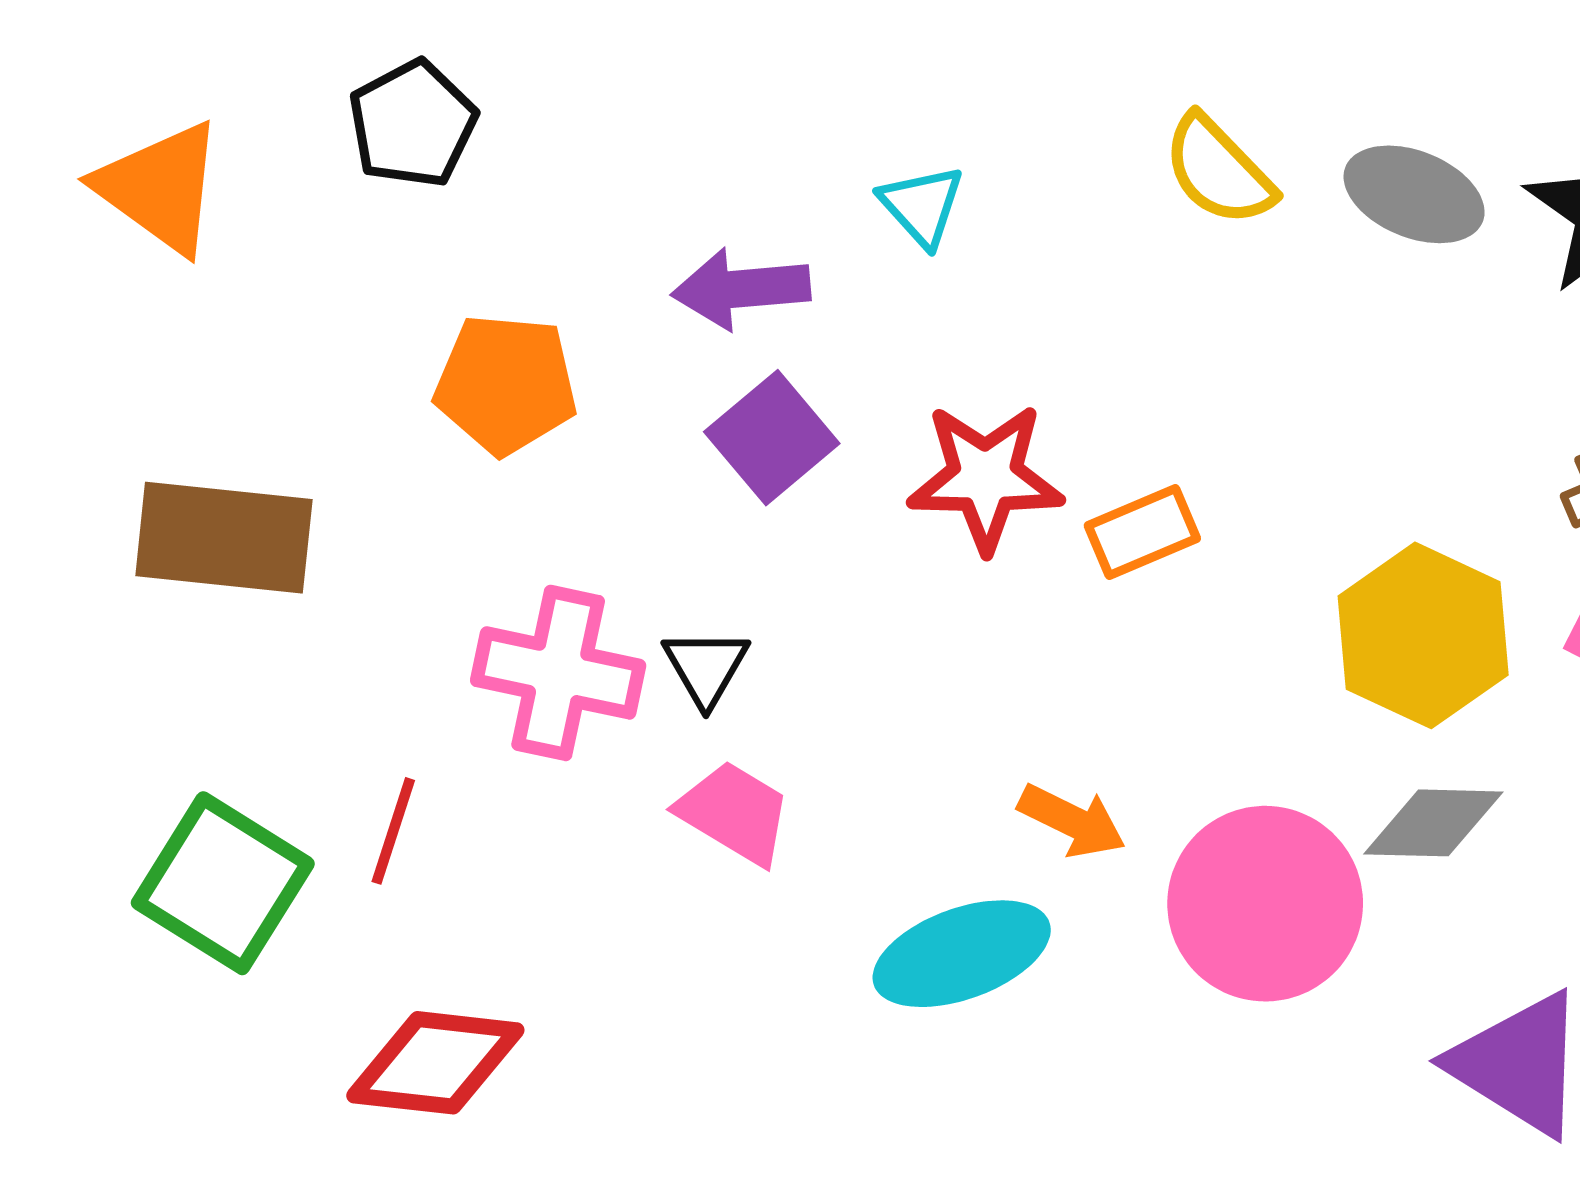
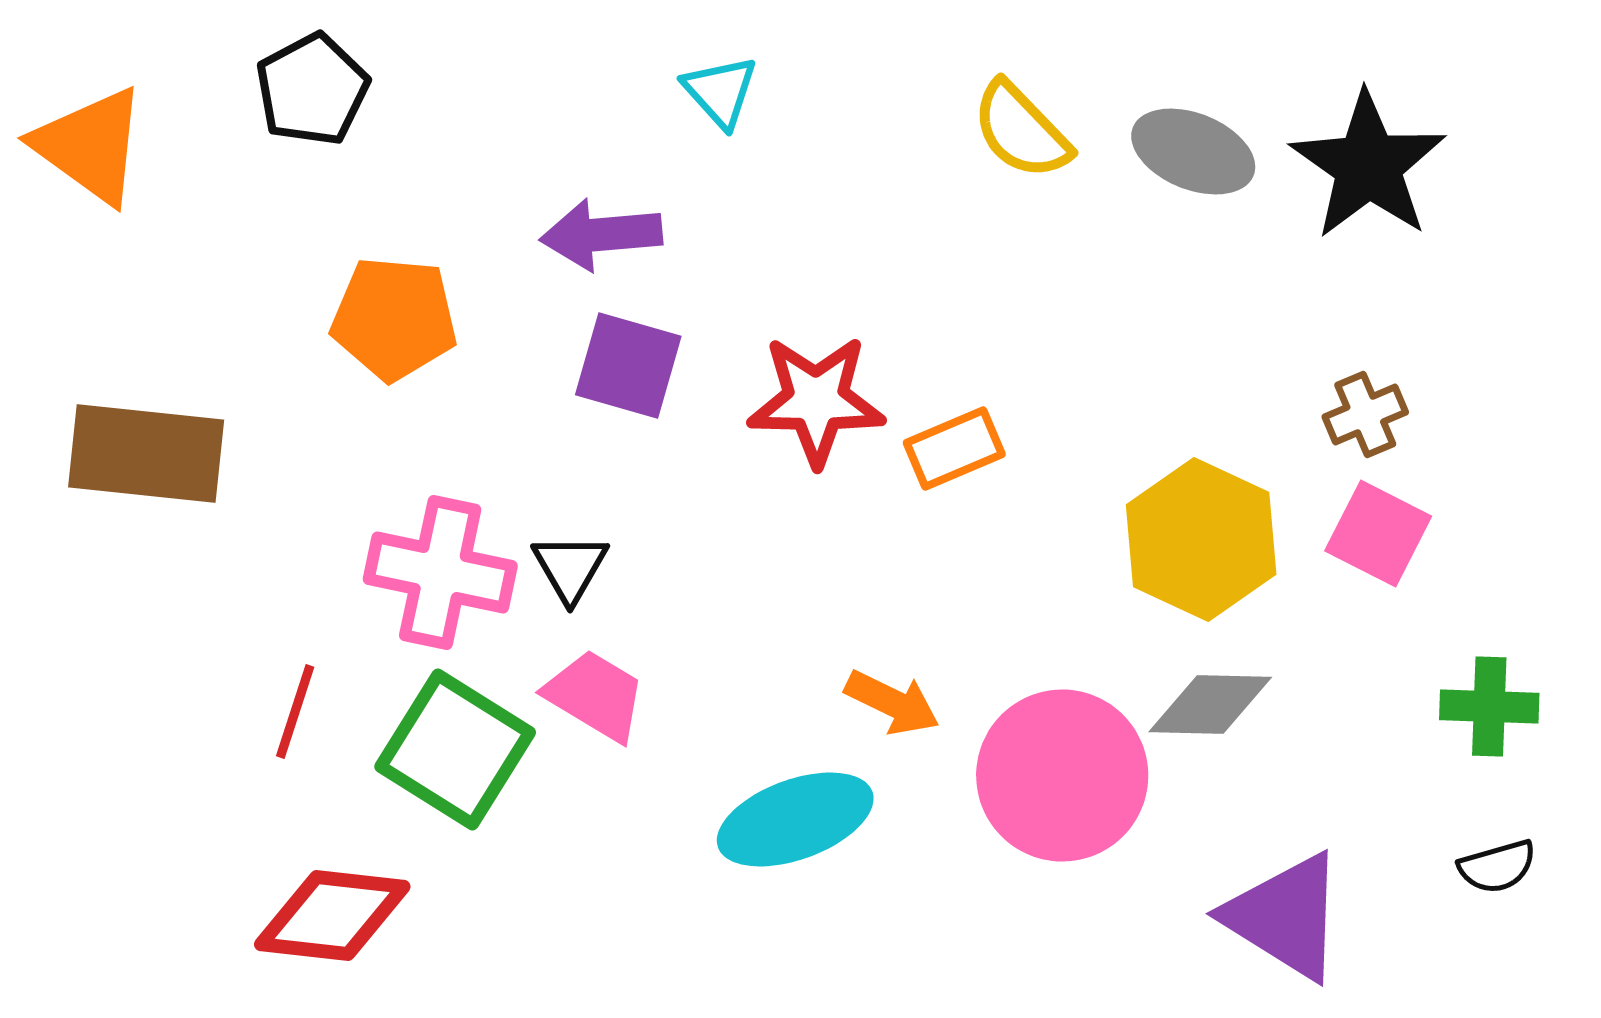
cyan triangle: (922, 206) -> (720, 92), moved
purple square: (772, 438) -> (628, 366), turned -34
green square: (223, 883) -> (455, 750), moved

